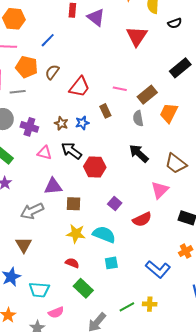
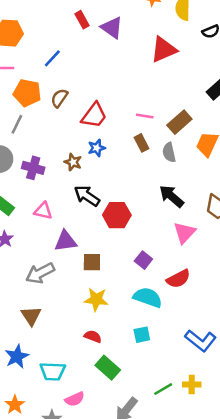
red rectangle: (72, 10) -> (82, 20), turned -32
red triangle: (137, 36) -> (164, 50), turned 35
gray line: (18, 92) -> (17, 124), turned -56
brown rectangle: (105, 111) -> (141, 143), moved
blue star: (82, 123) -> (97, 148), moved
pink triangle: (44, 153) -> (43, 211), moved
pink triangle: (160, 190) -> (184, 233), moved
cyan semicircle: (104, 234) -> (148, 297), moved

